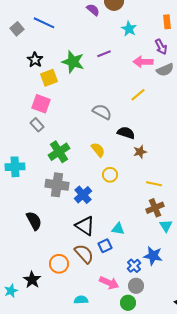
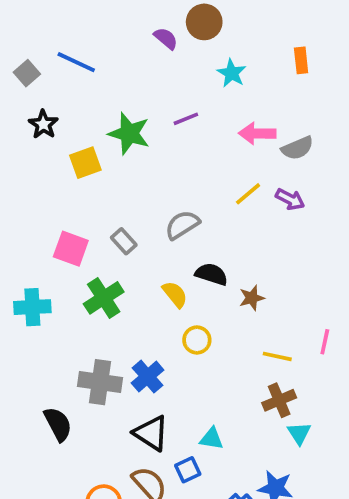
purple arrow: (161, 47) -> (290, 199), moved, turned -35
black star: (35, 60) -> (43, 124), moved
pink square: (41, 104) -> (71, 249), moved
gray semicircle: (102, 112) -> (182, 225), turned -60
gray rectangle: (37, 125) -> (124, 241), moved
black semicircle: (126, 133) -> (211, 274), moved
cyan cross: (15, 167) -> (32, 307), moved
gray cross: (57, 185) -> (100, 382), moved

